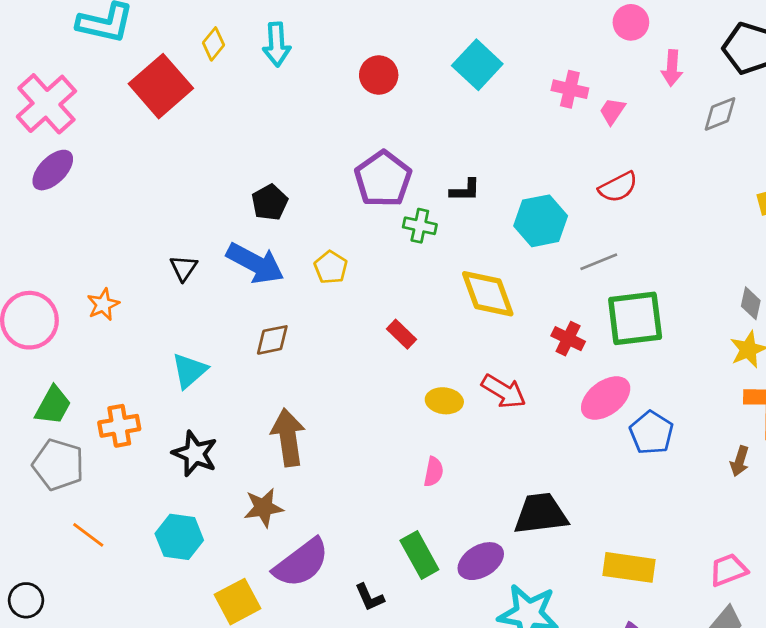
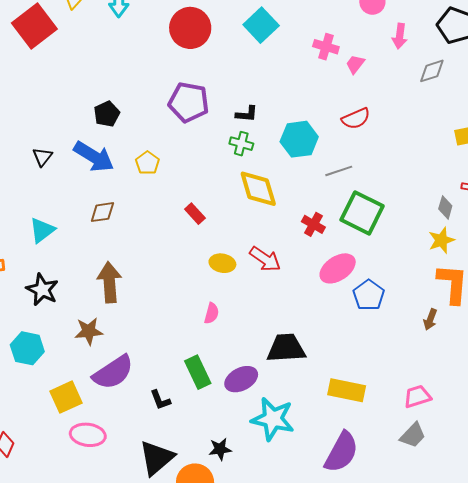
red circle: (379, 75) -> (190, 28), size x1.5
purple pentagon: (383, 179) -> (189, 102), turned -30
green cross: (420, 226) -> (241, 144), moved
green square: (635, 318) -> (362, 213), turned 30

